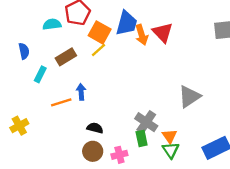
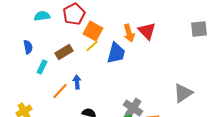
blue trapezoid: (126, 23) -> (116, 53), moved
cyan semicircle: (52, 24) -> (42, 16), moved
gray triangle: (189, 97) -> (183, 93), moved
orange line: (61, 102) -> (60, 91), turned -30

